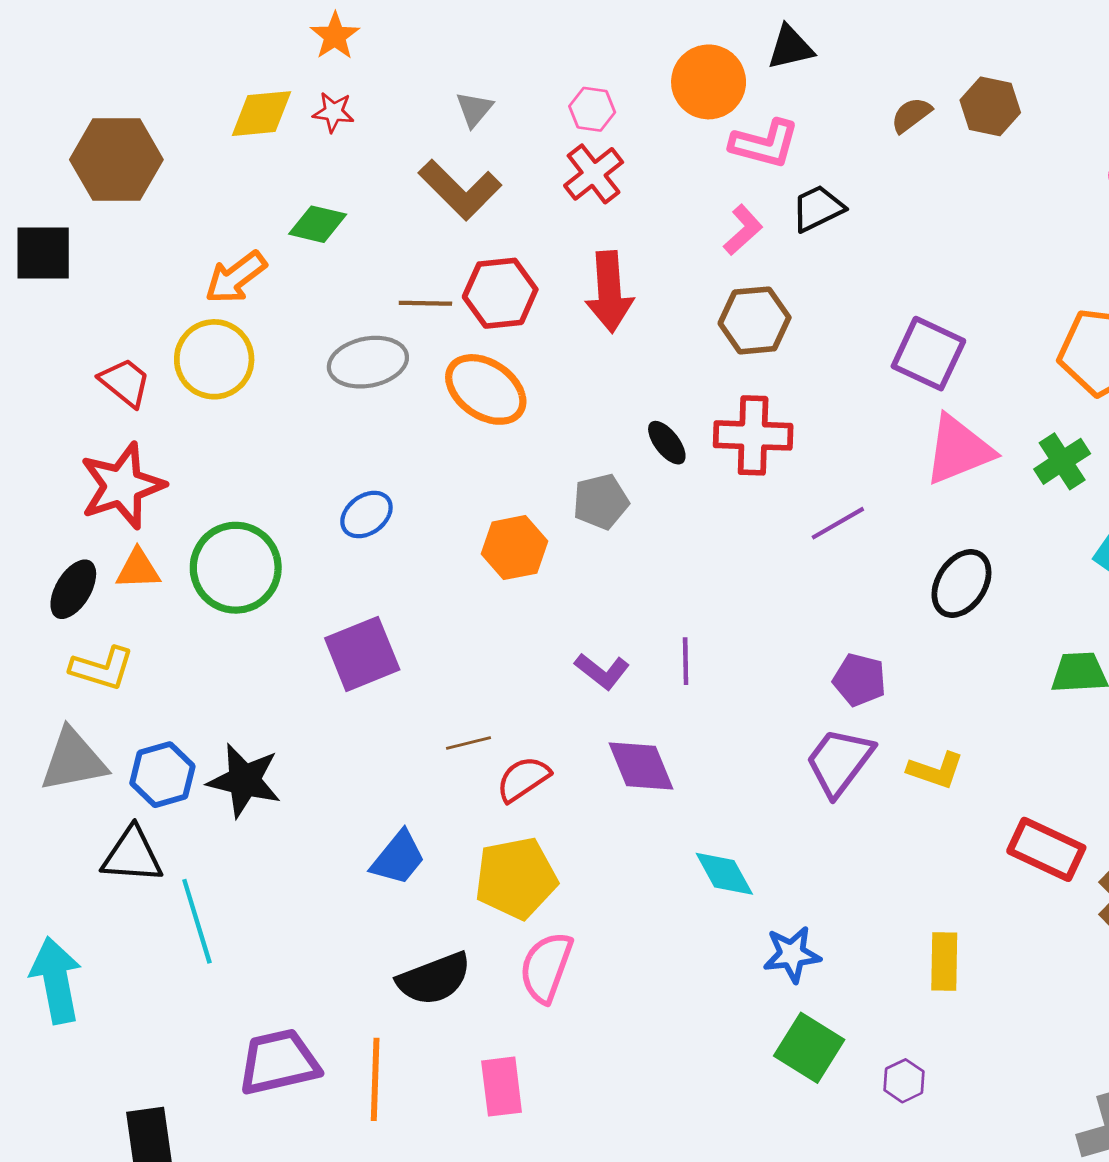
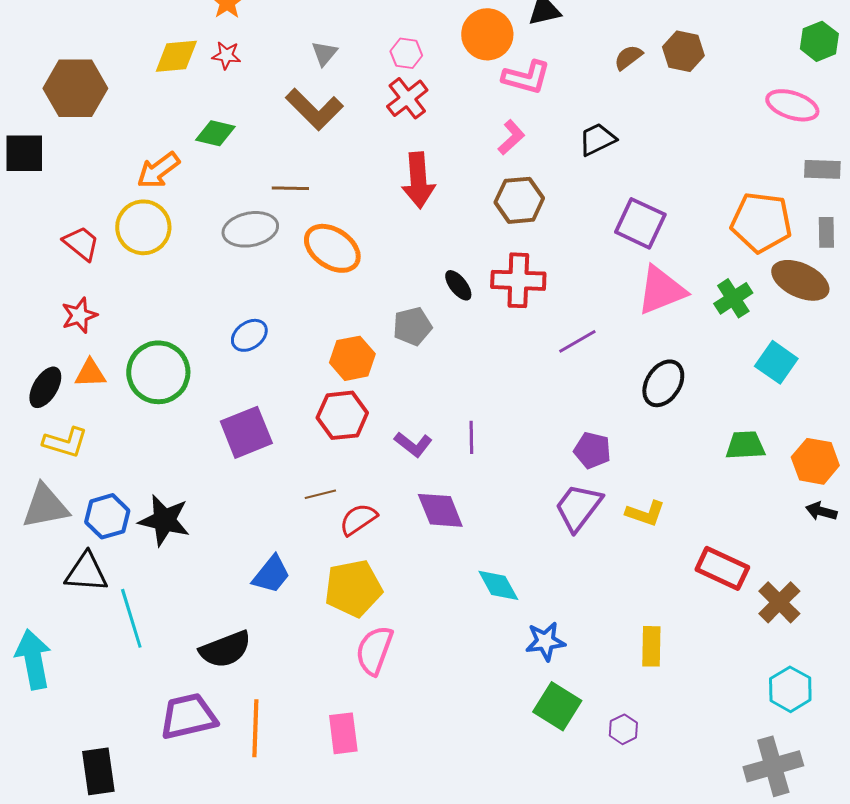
black trapezoid: (818, 208) -> (597, 139), moved
red hexagon: (500, 293) -> (342, 415), moved
red star: (122, 486) -> (79, 315), size x0.6
black semicircle: (434, 979) -> (225, 649), moved

